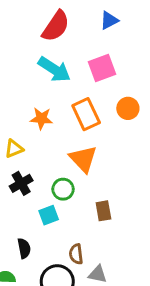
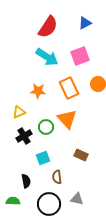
green circle: (63, 189) -> (46, 127), moved
brown rectangle: (103, 211) -> (81, 155), turned -56
brown semicircle: (76, 254) -> (57, 177), moved

